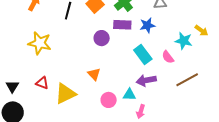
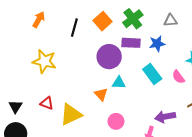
purple circle: (102, 38) -> (109, 57), size x1.5
purple arrow: (146, 80) -> (165, 117), moved
cyan triangle: (129, 95) -> (119, 83), moved

